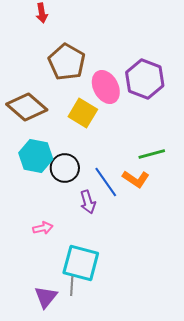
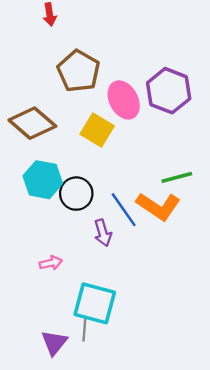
orange L-shape: (136, 179) -> (158, 206), size x1.4

